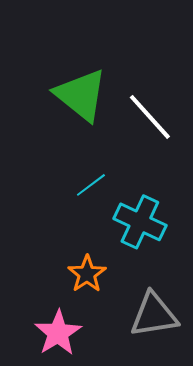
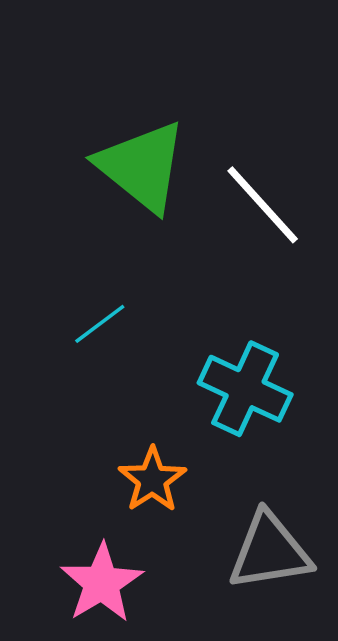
cyan line: (91, 185) -> (100, 324), moved

